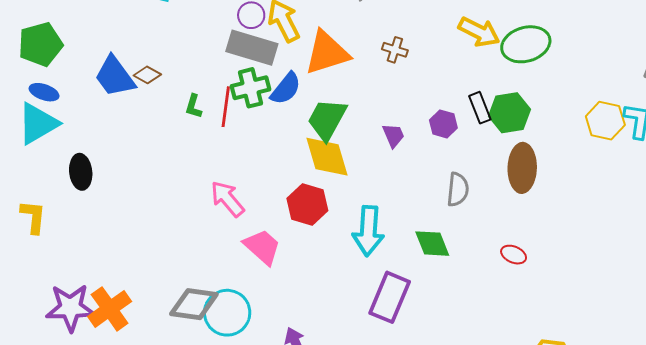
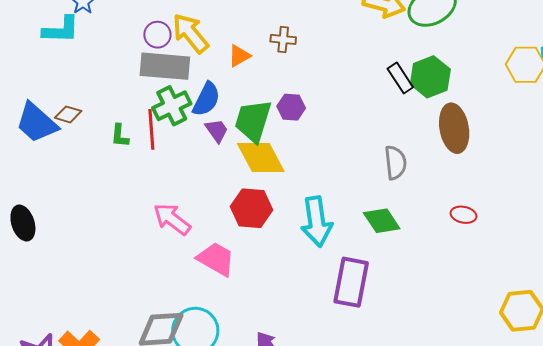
brown cross: (395, 50) -> (283, 39), moved
orange triangle: (327, 53) -> (239, 56), size x0.5
purple hexagon: (443, 124) -> (291, 107), moved
purple trapezoid: (393, 135) -> (217, 131), moved

